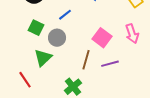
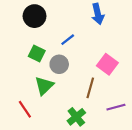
purple line: (110, 64) -> (116, 107), moved

